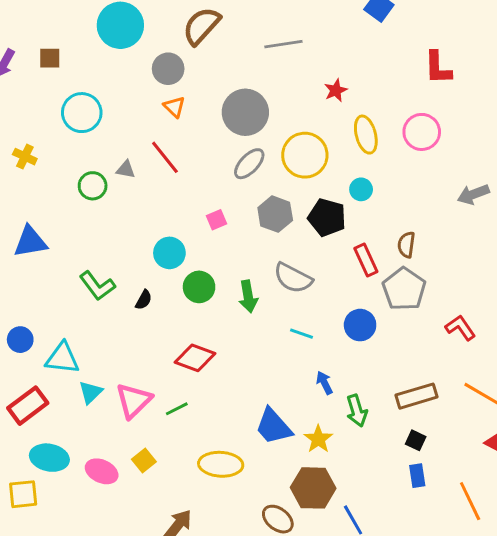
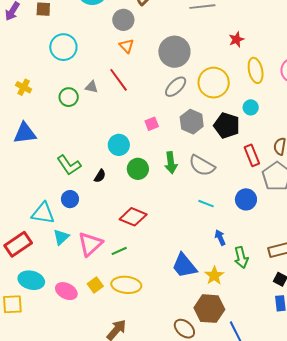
yellow cross: (25, 157) -> (24, 87), moved
green arrow: (248, 296) -> (171, 163), moved
blue circle: (20, 340) -> (70, 199), moved
yellow ellipse: (221, 464) -> (126, 285), moved

